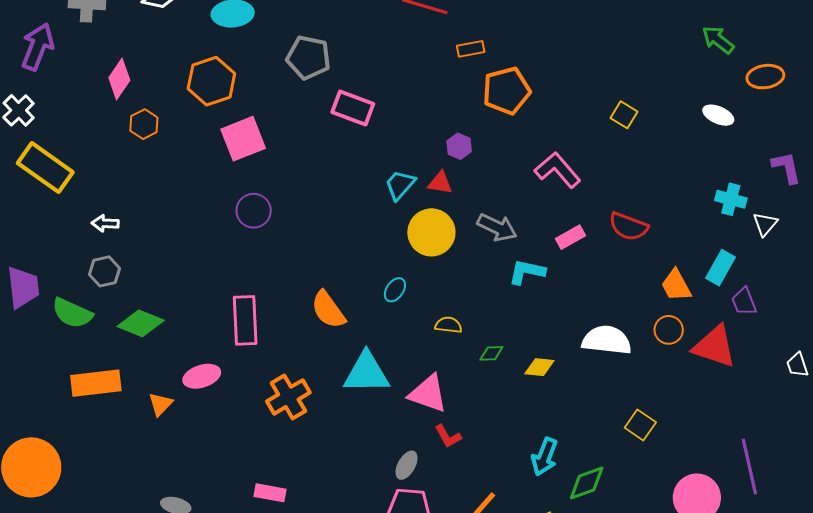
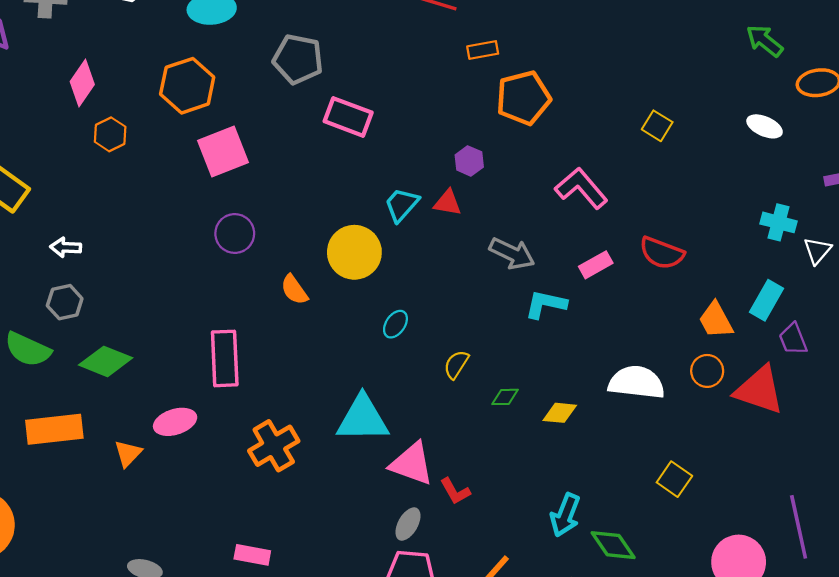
yellow circle: (431, 232) -> (354, 252), moved
orange semicircle: (328, 310) -> (294, 290), moved, size x0.7
yellow semicircle: (448, 325) -> (456, 364), turned -64
pink triangle: (428, 394) -> (412, 464), moved
green diamond: (587, 483) -> (613, 545), turned 75

